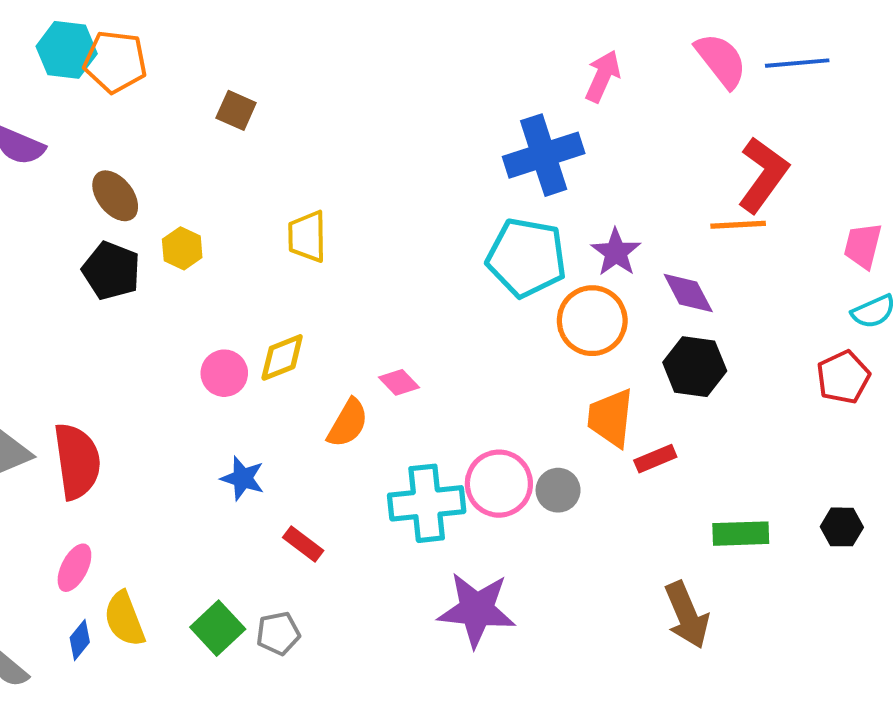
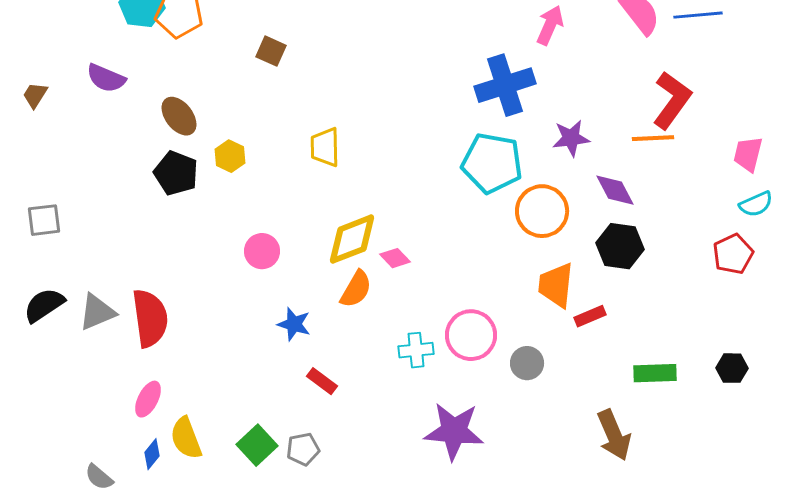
purple star: (616, 252) -> (571, 138), moved, turned 30
yellow diamond: (282, 357) -> (352, 239), moved, size x1.4
blue star: (243, 478) -> (294, 324), moved
gray circle: (558, 490) -> (527, 363), moved
cyan cross: (427, 503) -> (416, 350), size x0.6

